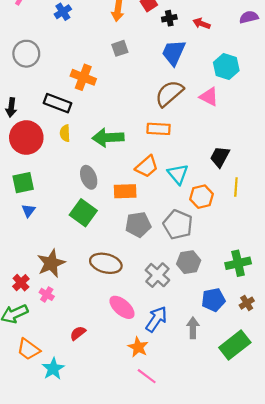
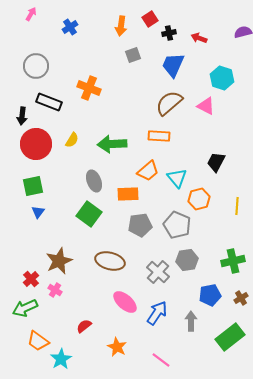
gray square: (120, 48) -> (133, 55), moved
black rectangle: (57, 103) -> (49, 102), moved
yellow semicircle: (65, 133) -> (72, 140), turned -147
yellow line: (236, 187) -> (237, 206), moved
orange star: (138, 347) -> (117, 347), moved
pink line: (147, 376) -> (161, 360), moved

